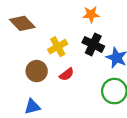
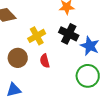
red semicircle: (67, 74) -> (45, 61), turned 112

